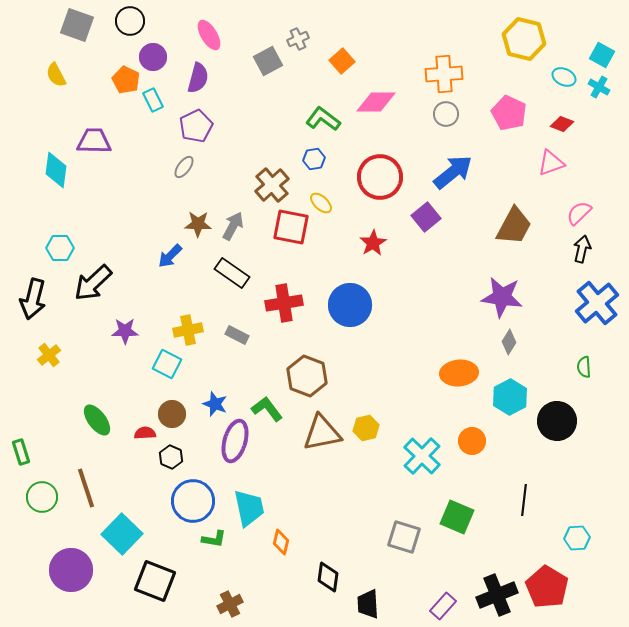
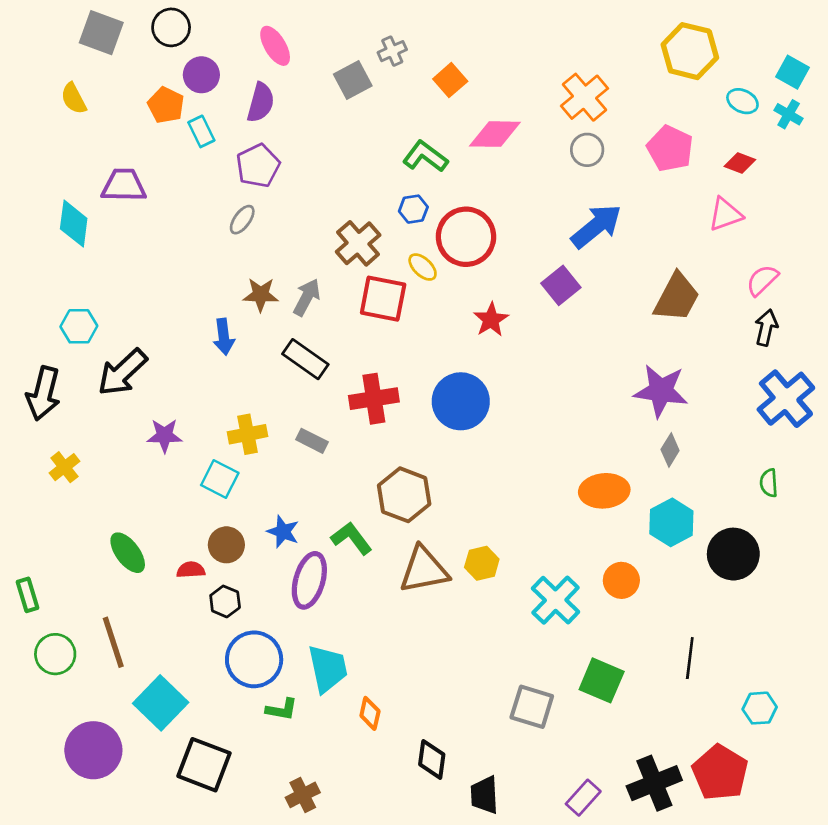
orange cross: (444, 74) -> (584, 97), turned -36
red circle: (380, 177) -> (466, 237), moved
blue arrow: (170, 256) -> (224, 337), turned -52

